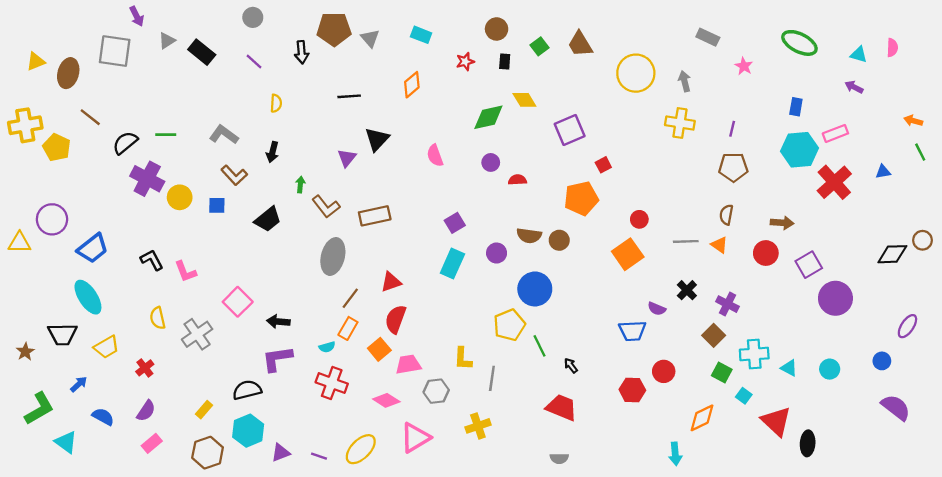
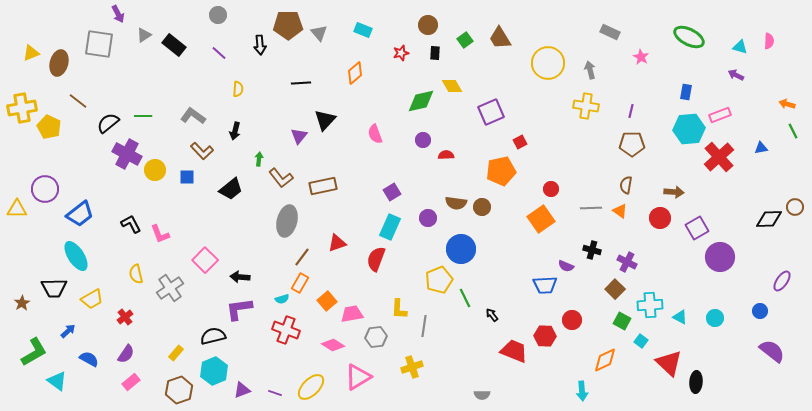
black cross: (687, 290) -> (592, 250), turned -30
red semicircle: (396, 319) -> (376, 259), moved
red trapezoid: (562, 407) -> (514, 351), moved

